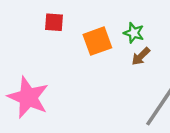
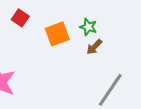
red square: (54, 22) -> (20, 18), turned 30

